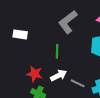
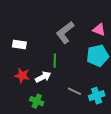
red star: (35, 74) -> (22, 75), moved
white arrow: (59, 75) -> (43, 77), moved

